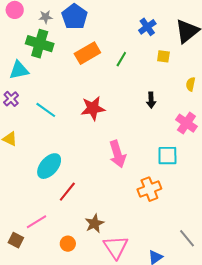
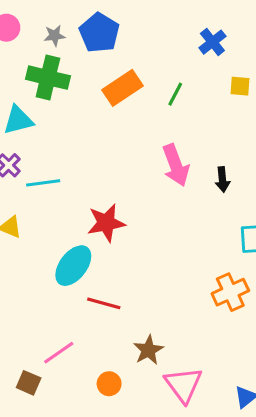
black arrow: (151, 100) -> (222, 179), moved
red star: (93, 108) -> (106, 223), moved
cyan line: (46, 110) -> (43, 183), moved, turned -40
pink arrow: (117, 154) -> (176, 165), moved
red line: (67, 192) -> (104, 303), turned 70

